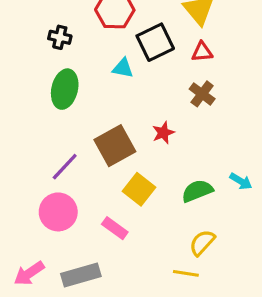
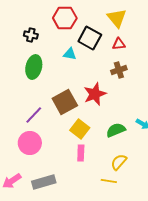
black square: (155, 42) -> (90, 38), turned -35
brown cross: (202, 94) -> (119, 70), turned 35
red star: (163, 133) -> (95, 94), size x1.6
pink rectangle: (115, 228) -> (81, 153), moved, turned 56

